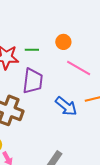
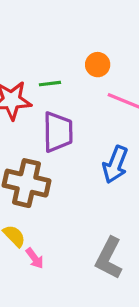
blue arrow: (66, 106) -> (115, 164), turned 80

